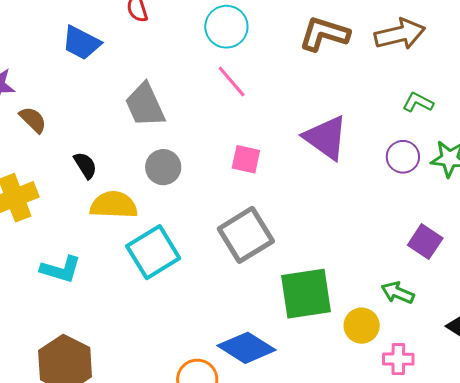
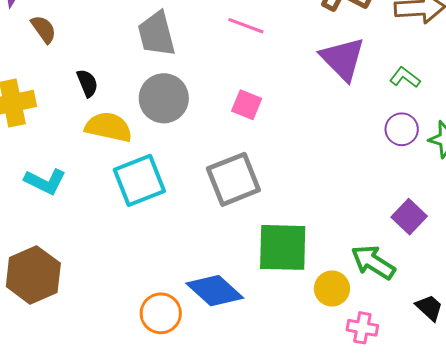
pink line: (232, 81) -> (246, 26), turned -39
green L-shape: (418, 102) -> (405, 77), moved
purple triangle: (326, 138) -> (343, 59), moved
gray circle: (163, 167) -> (164, 98), size x1.4
green arrow: (398, 293) -> (373, 262), size x1.4

